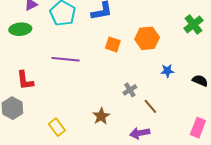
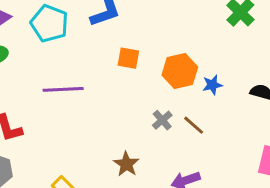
orange hexagon: (147, 38) -> (180, 71), moved
brown line: (150, 106) -> (194, 125), moved

